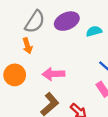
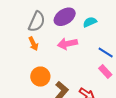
pink arrow: (53, 74) -> (67, 44), moved
orange circle: (15, 75) -> (40, 77), moved

